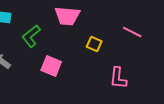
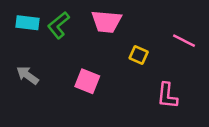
green L-shape: (31, 36) -> (59, 25), moved

